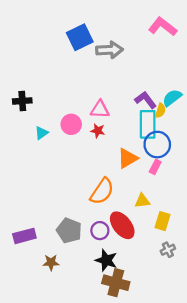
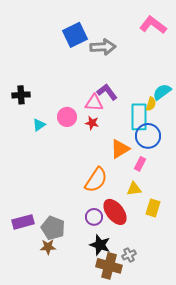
purple L-shape: (146, 100) -> (107, 92), moved
pink rectangle: (155, 167) -> (140, 164), moved
gray pentagon: (69, 231) -> (53, 228), moved
gray cross: (168, 250) -> (129, 255), moved

